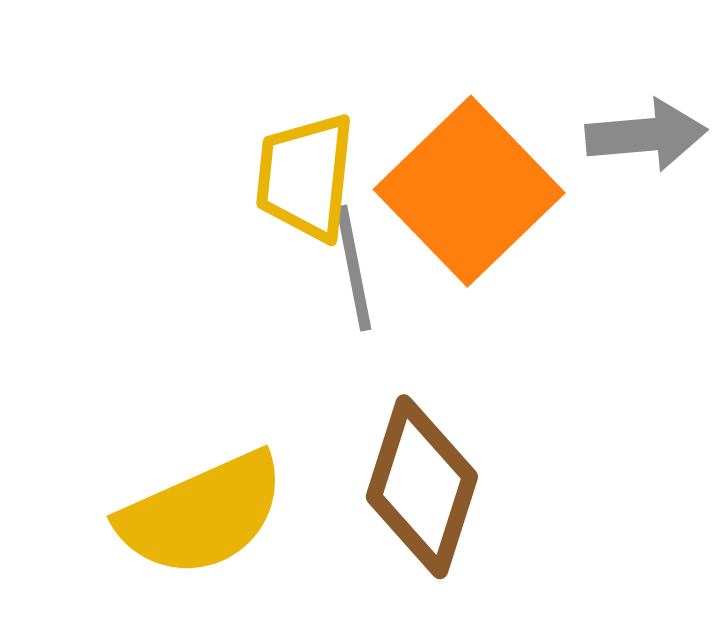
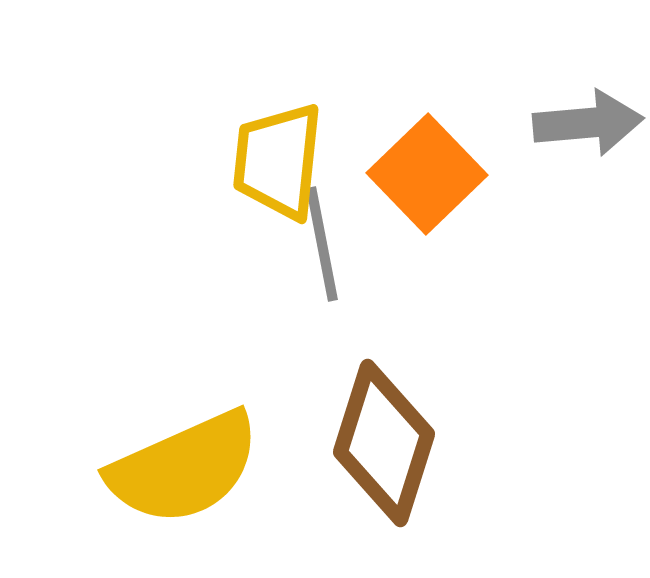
orange square: (469, 191) -> (427, 174), size x0.7

